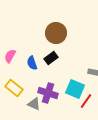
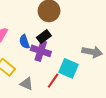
purple cross: (48, 93) -> (41, 51), moved
red line: (86, 101) -> (53, 81), moved

